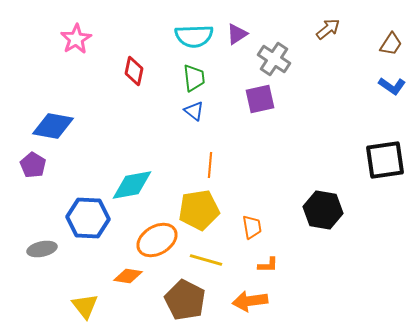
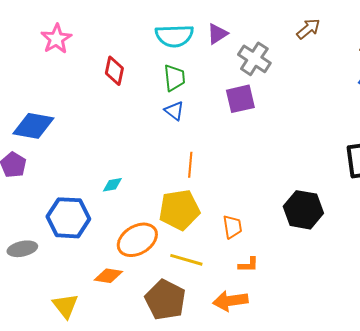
cyan diamond: (132, 185) -> (112, 185), size x0.5

